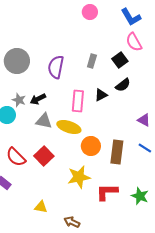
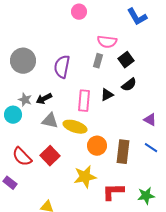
pink circle: (90, 12) -> (79, 12), moved
pink semicircle: (134, 42) -> (107, 42), moved, turned -54
green star: (140, 196) -> (146, 196), turned -30

